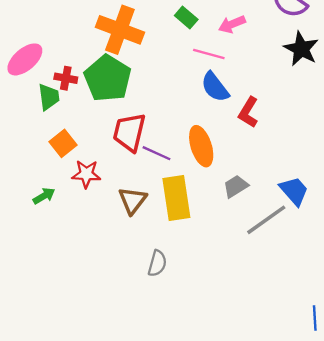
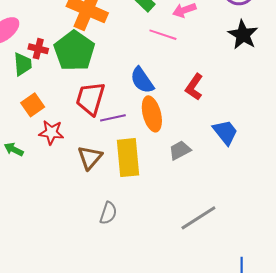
blue semicircle: (215, 87) -> (142, 80), moved
purple line: (157, 153) -> (113, 118), turned -40
blue trapezoid: (294, 191) -> (225, 132), moved
green arrow: (44, 196) -> (14, 149), turned -126
gray line: (266, 220) -> (198, 218), moved

